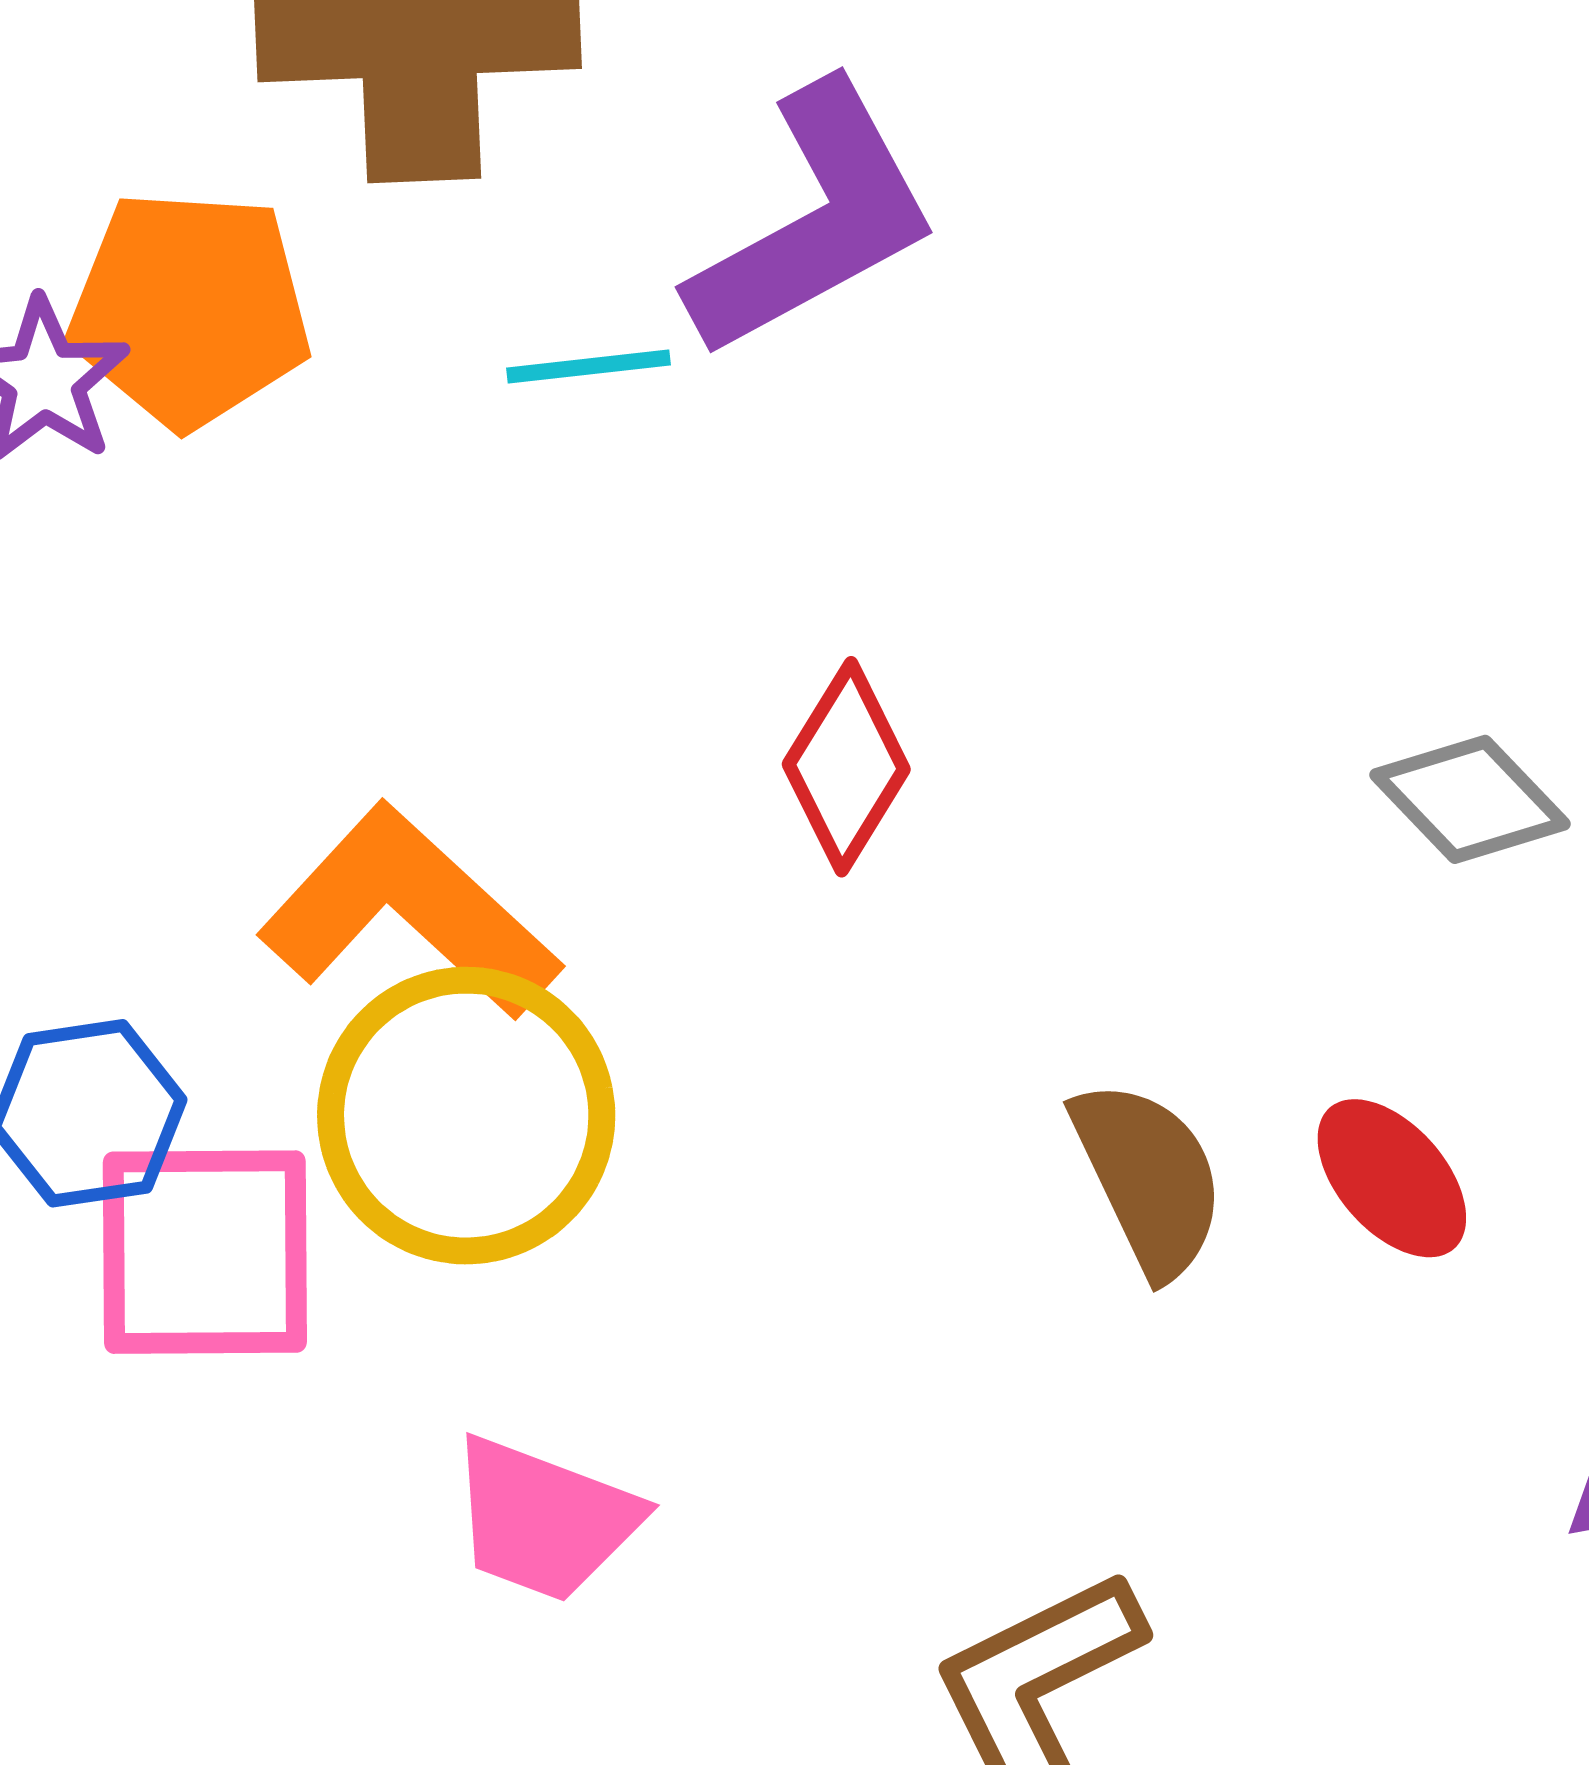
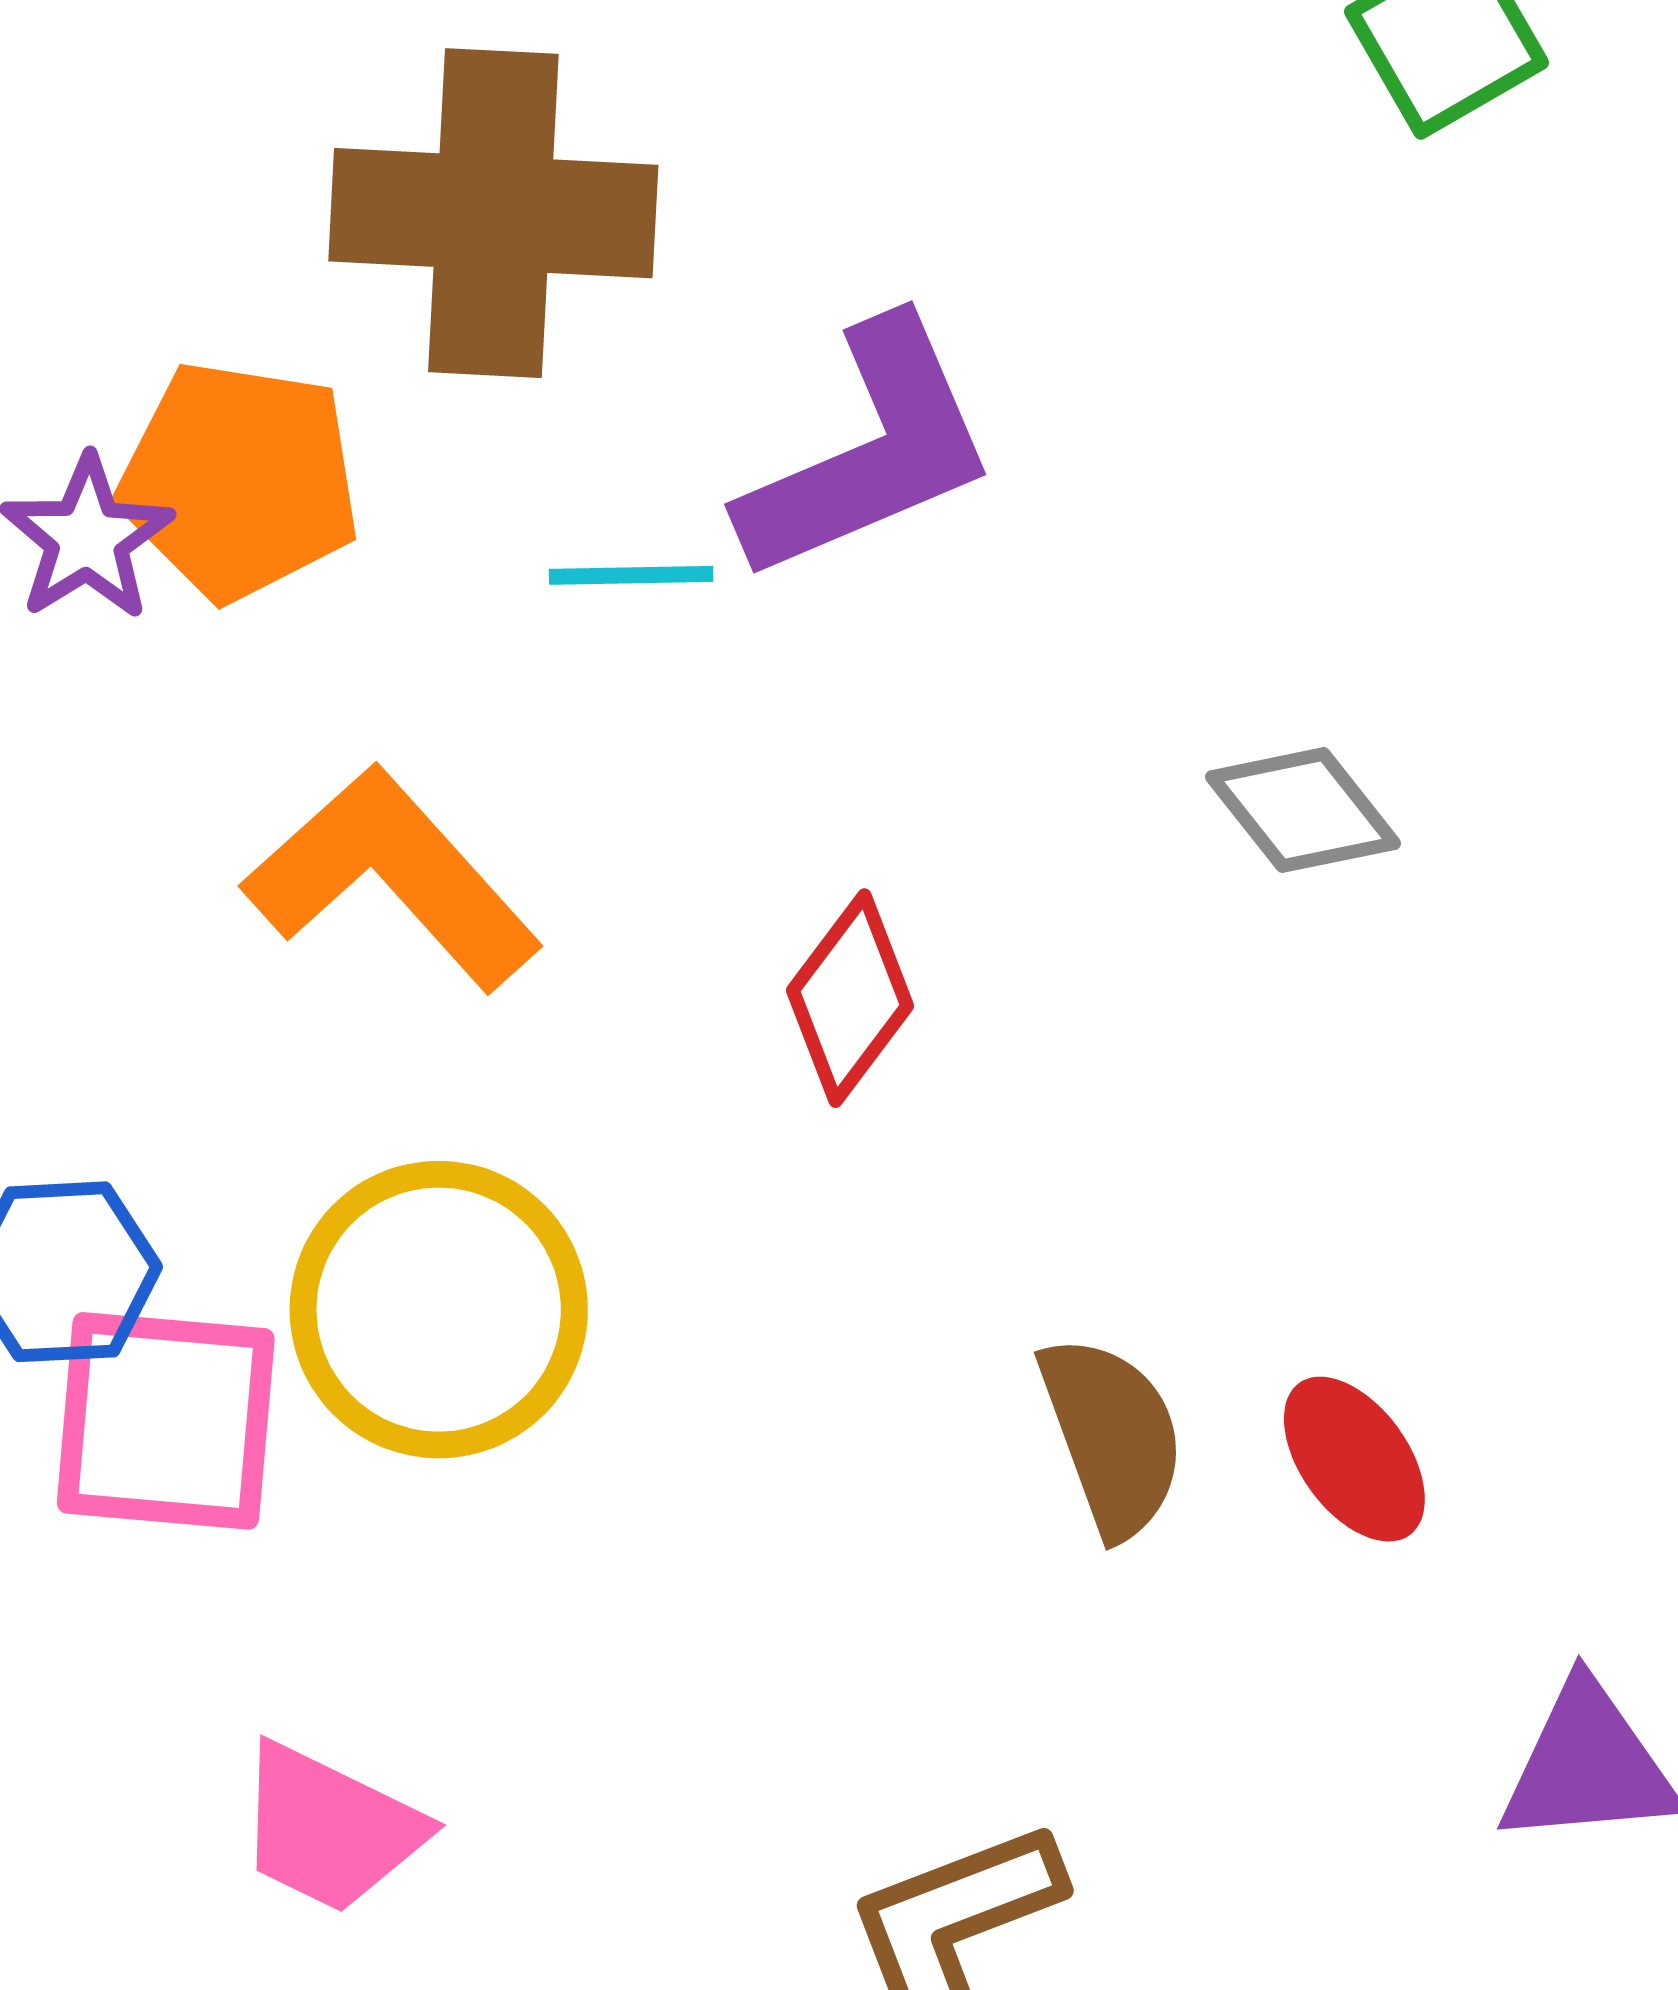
gray diamond: (1470, 799) -> (1303, 810), moved
orange L-shape: (409, 912) -> (392, 878), moved
pink trapezoid: (544, 1519) -> (330, 1828), moved

